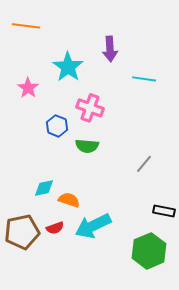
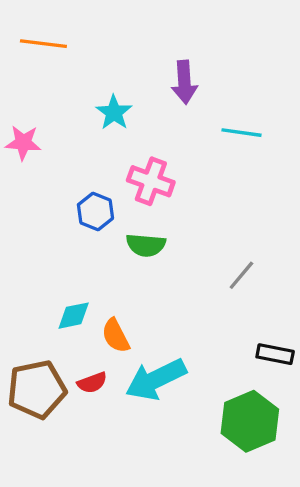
cyan star: (68, 67) -> (114, 112), size x0.7
pink star: (28, 88) -> (23, 143), moved, turned -30
orange semicircle: (69, 200) -> (116, 336), turned -135

